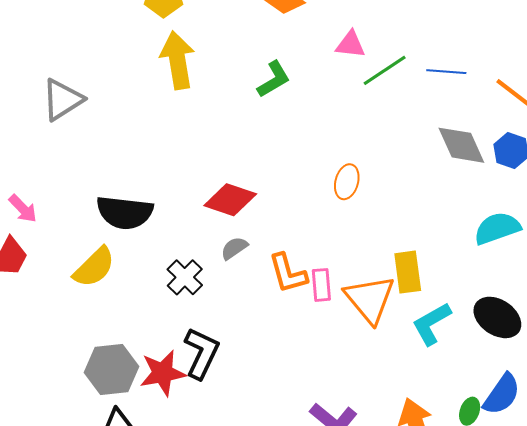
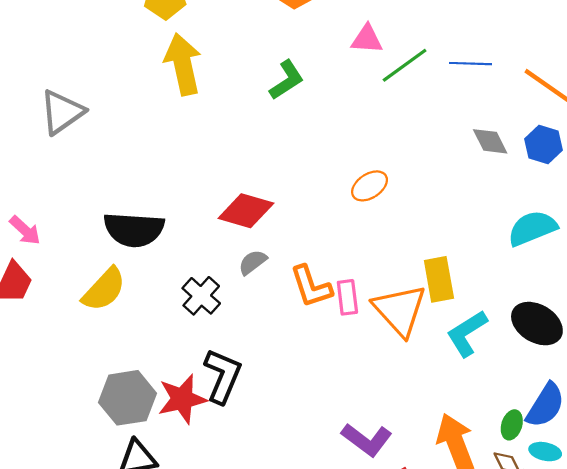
gray diamond: (461, 145) -> (490, 141), size x0.7
orange ellipse: (347, 182) -> (370, 186), turned 44

